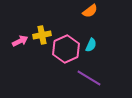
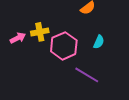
cyan semicircle: (91, 45) -> (99, 42), moved

